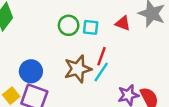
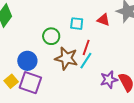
green circle: (69, 25) -> (51, 36), moved
brown star: (78, 69) -> (66, 58), turned 30

